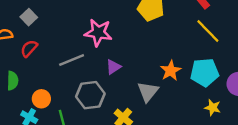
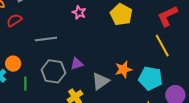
pink star: (98, 33) -> (79, 12), moved, size x0.6
purple triangle: (113, 67) -> (77, 64), moved

